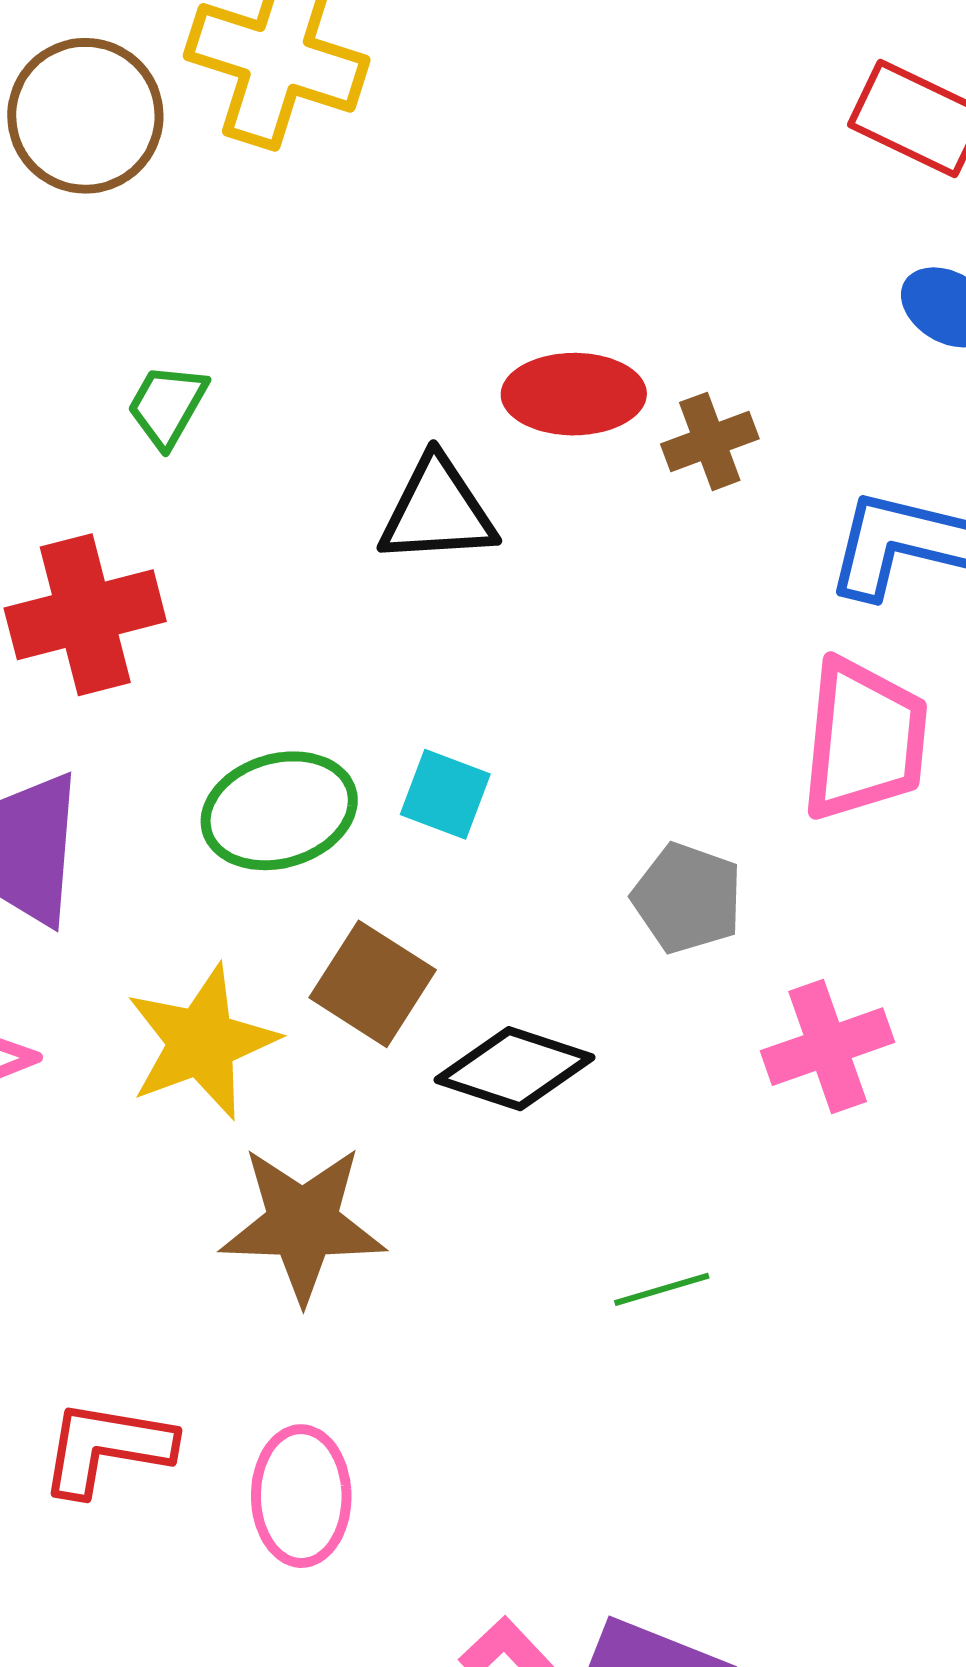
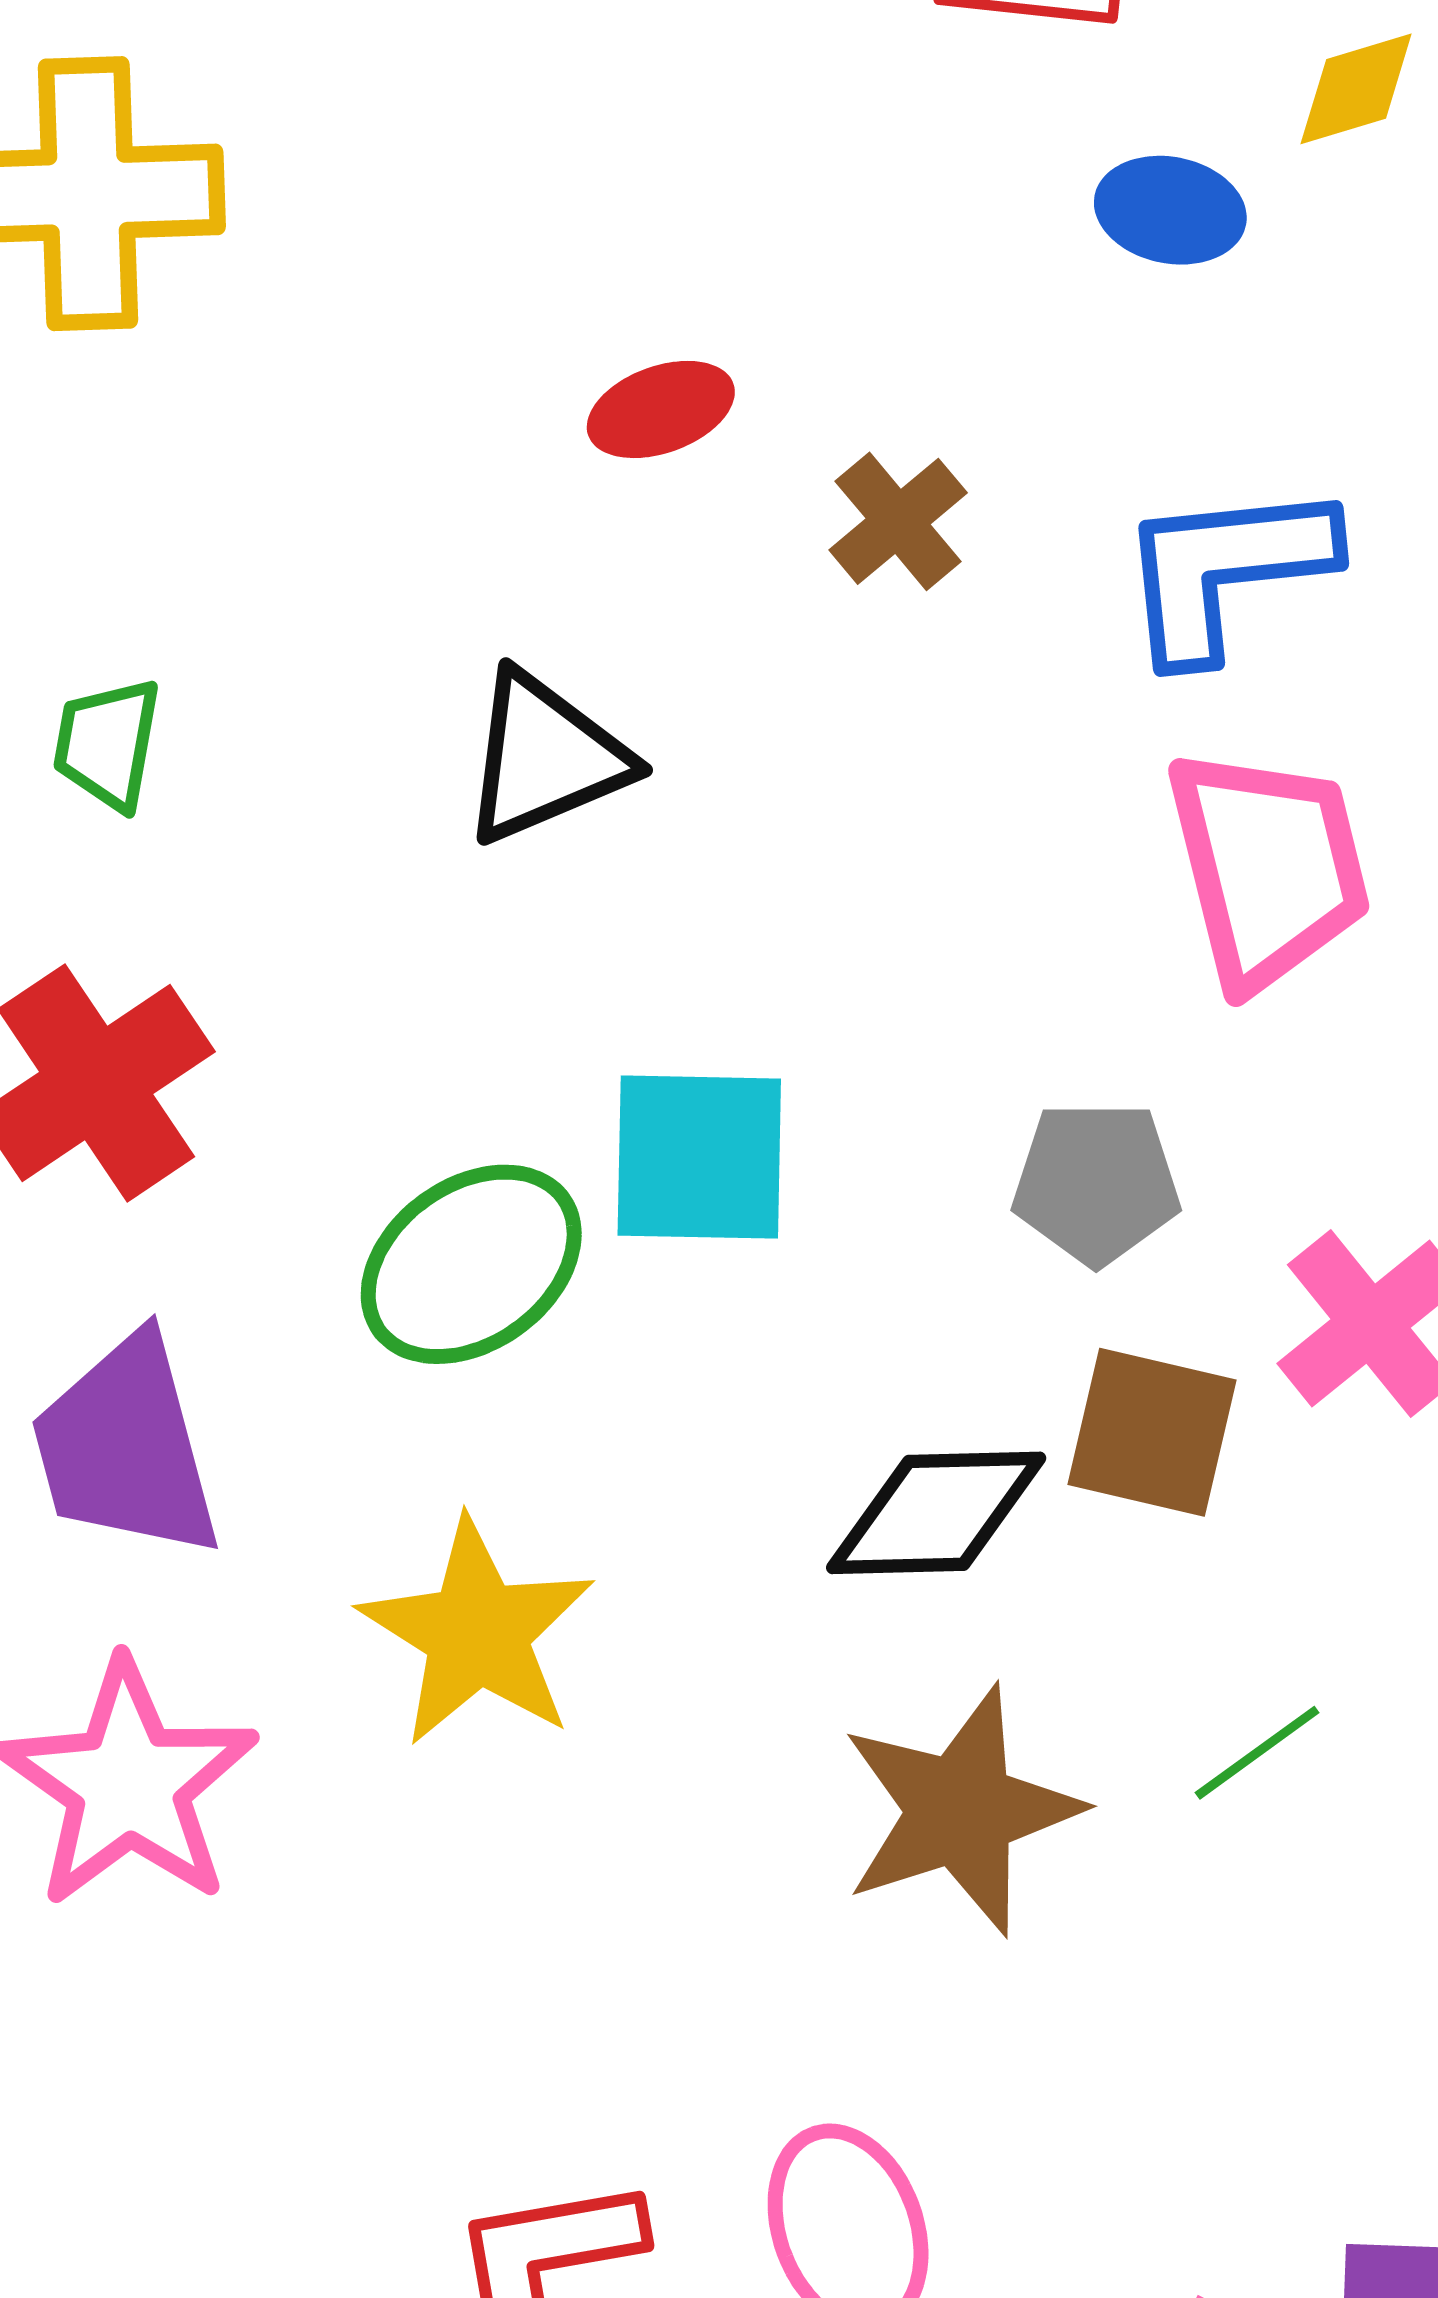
red ellipse: (574, 394) -> (661, 409), moved, size x0.7
cyan square: (445, 794) -> (699, 1157), size x1.5
brown square: (373, 984) -> (1152, 1432), moved
brown star: (303, 1224) -> (961, 1811), moved

